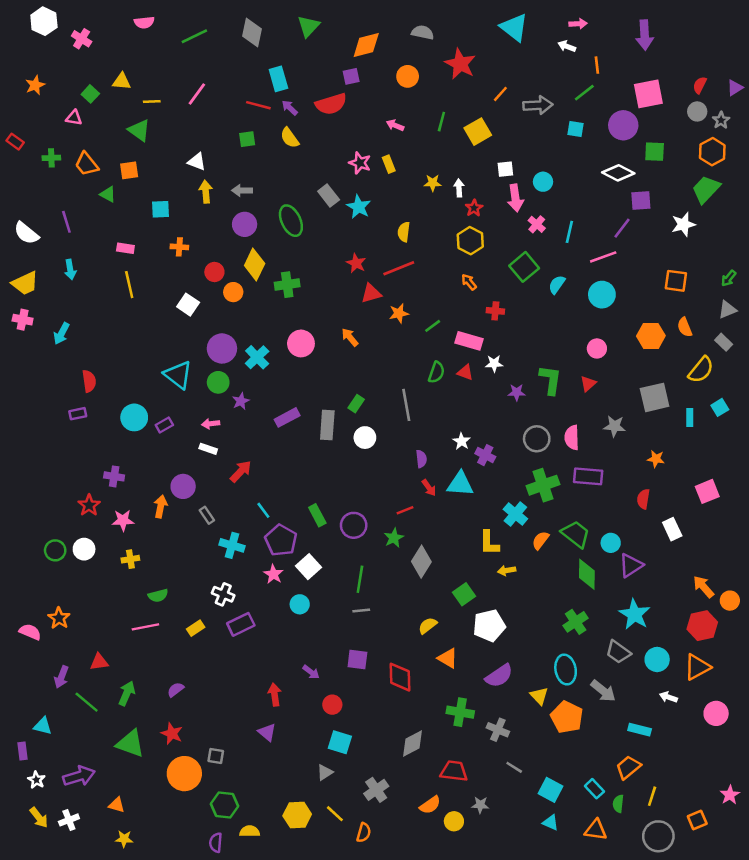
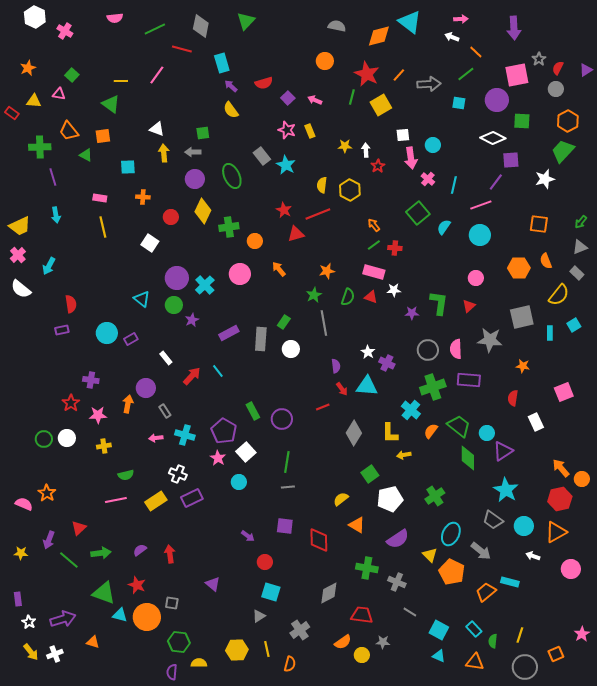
orange diamond: (366, 45) -> (379, 36), moved
red star: (460, 64) -> (367, 74), moved
orange line: (597, 65) -> (476, 52), turned -40
purple square: (351, 76) -> (288, 98), moved, turned -32
yellow triangle: (122, 81) -> (34, 101), moved
red semicircle: (331, 104) -> (264, 83), size x0.7
red line: (258, 105) -> (182, 49), moved
gray star: (721, 120) -> (539, 59), moved
green square: (247, 139) -> (203, 133), moved
green cross: (51, 158) -> (40, 147), moved, size x1.5
white semicircle: (26, 233) -> (21, 289), moved
yellow hexagon: (470, 241) -> (350, 190), moved
orange circle: (233, 292) -> (255, 241), moved
orange star: (399, 313) -> (327, 271), moved
pink cross: (23, 320) -> (18, 255), turned 35
green line: (433, 326) -> (374, 245), moved
cyan triangle: (178, 375) -> (142, 299), size x0.7
pink arrow: (211, 424) -> (156, 438), moved
gray star: (614, 426) -> (490, 340), size x1.4
white rectangle: (208, 449) -> (166, 358), turned 32
cyan line: (263, 510) -> (218, 371), moved
green star: (394, 538) -> (314, 295), moved
gray diamond: (421, 562) -> (354, 433), moved
green cross: (576, 622) -> (435, 496), moved
yellow rectangle: (196, 628) -> (156, 501), size x1.5
red triangle: (99, 662) -> (79, 528), turned -35
cyan ellipse: (566, 670) -> (451, 534), turned 35
green arrow: (127, 693) -> (101, 553), turned 60
red arrow: (275, 695) -> (170, 554), moved
cyan triangle: (43, 726) -> (120, 615), moved
orange trapezoid: (628, 767) -> (486, 592), moved
yellow line: (335, 814) -> (267, 649), turned 35
yellow star: (124, 839) -> (21, 553), moved

